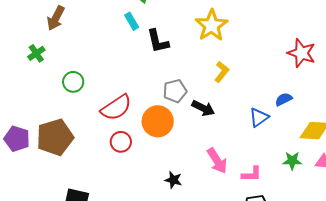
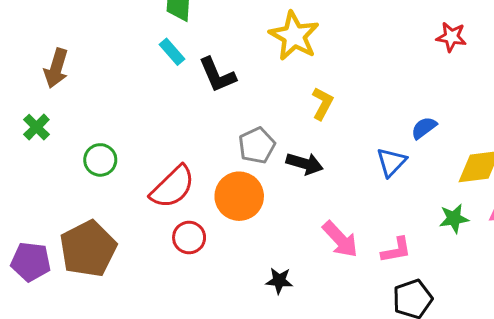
red star: (302, 53) -> (451, 37), moved, size x0.7

